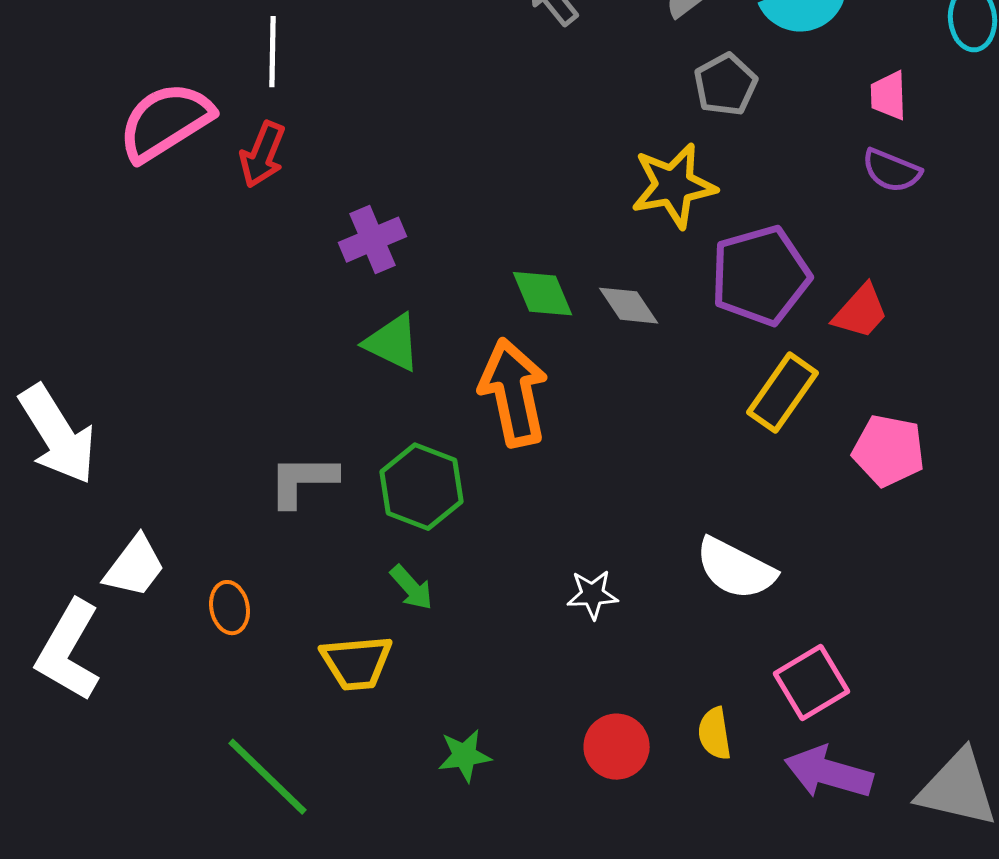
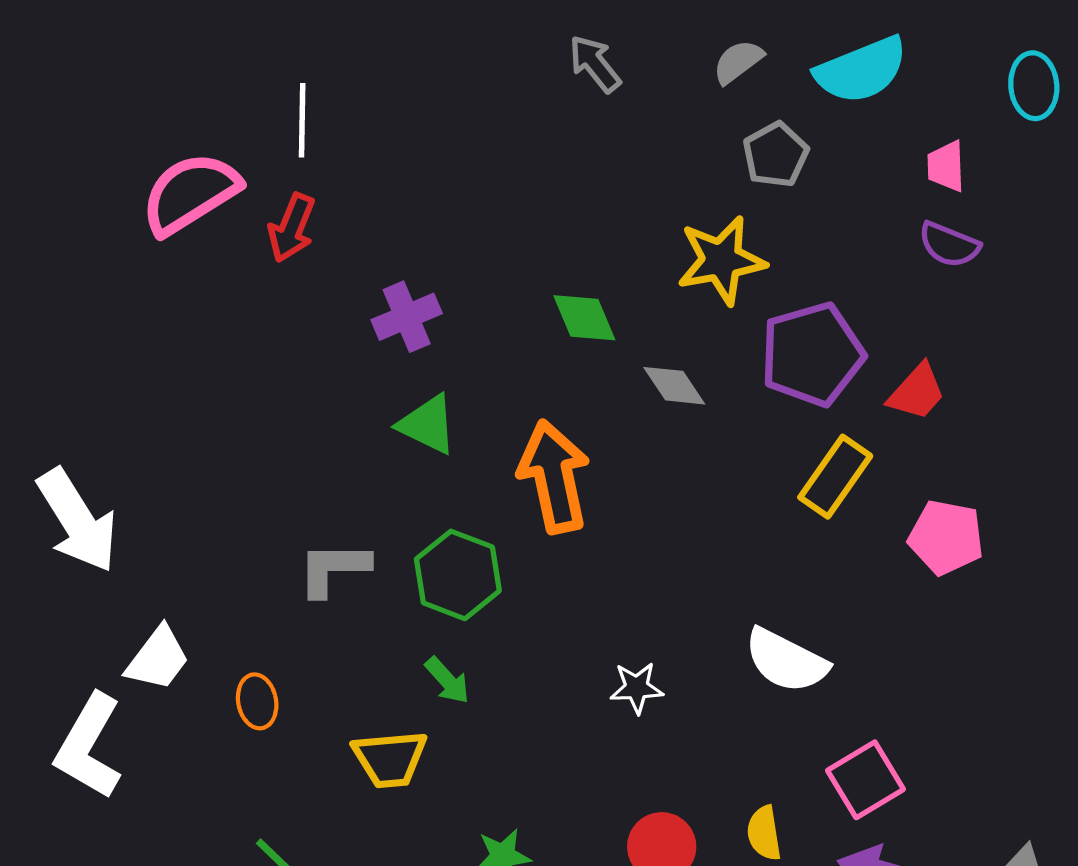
green diamond: (543, 294) -> (584, 318), moved

